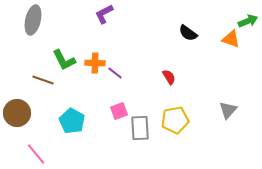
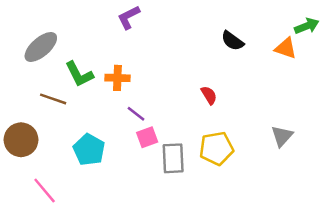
gray ellipse: (33, 20) -> (41, 47), moved, turned 36
purple line: (115, 73) -> (136, 114), moved

